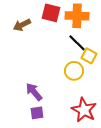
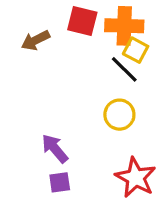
yellow square: (89, 56) -> (136, 50), moved

